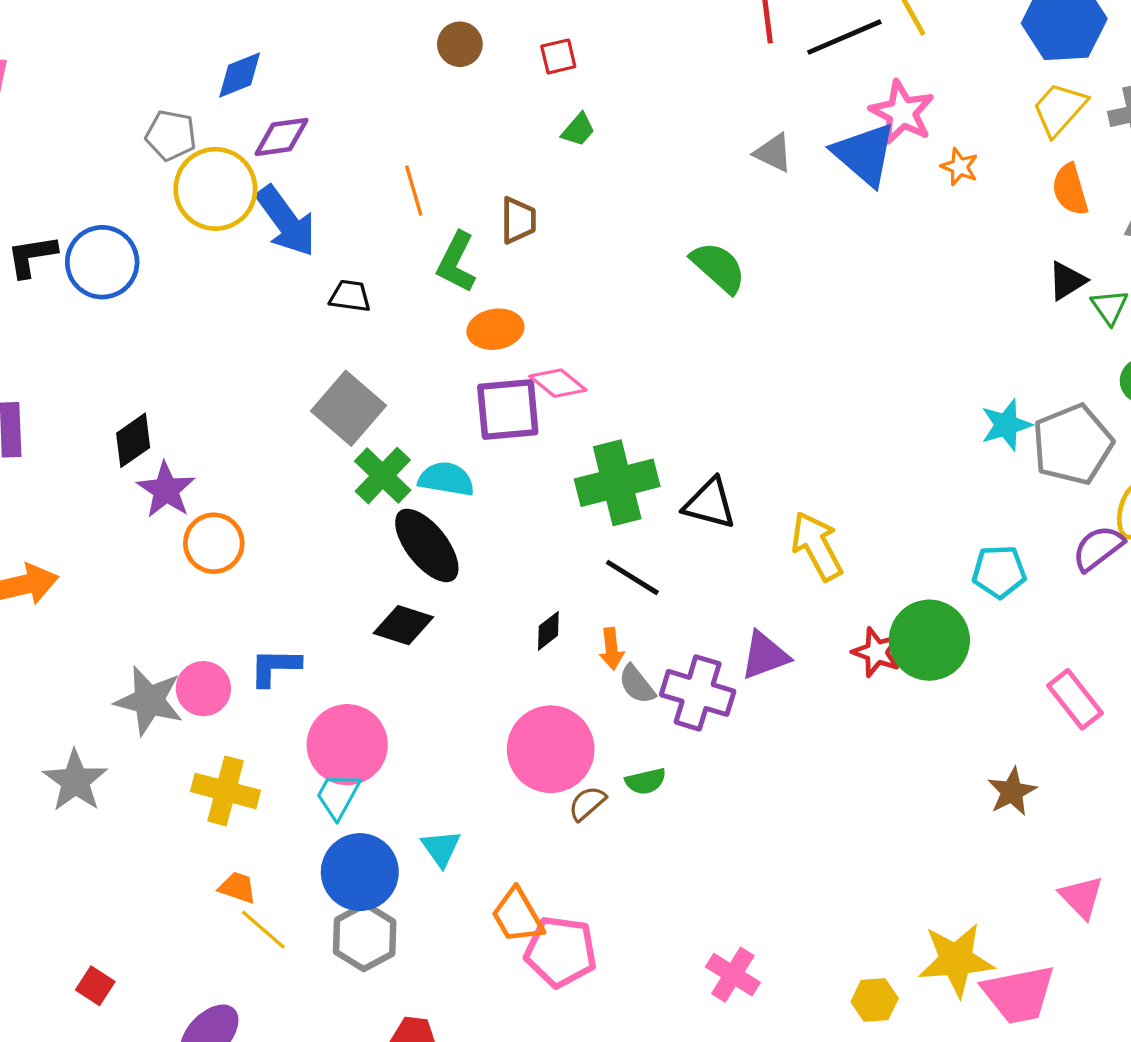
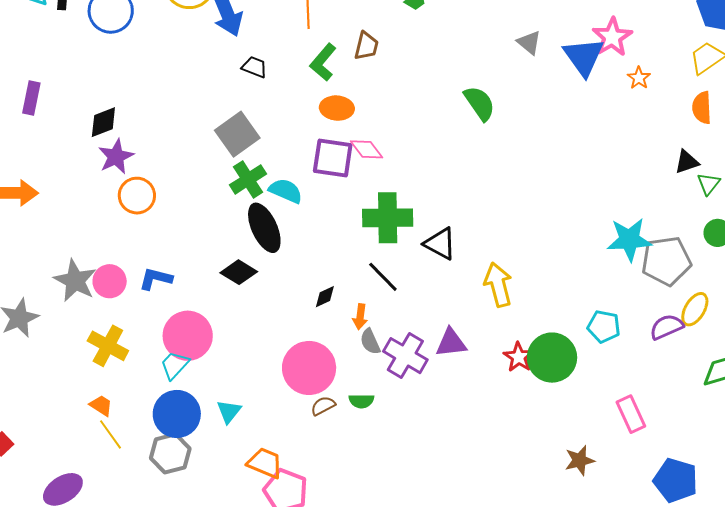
cyan star: (1006, 425) -> (629, 240), size x1.4
orange trapezoid: (517, 916) -> (265, 463), turned 129

